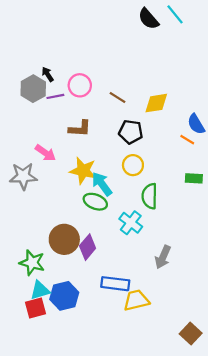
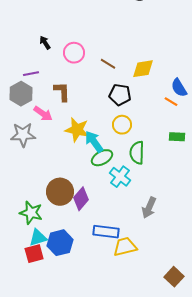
gray hexagon: (33, 89) -> (21, 94), moved
purple line: (55, 96) -> (31, 74), moved
brown L-shape: (80, 129) -> (62, 92), moved, turned -95
green ellipse: (95, 202) -> (102, 158), moved, turned -50

